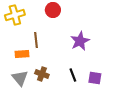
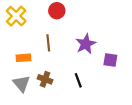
yellow cross: (15, 15) -> (16, 16), turned -30
brown line: (36, 40) -> (48, 43), moved
purple square: (95, 78) -> (110, 60), moved

